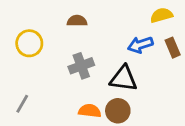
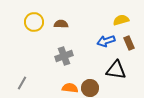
yellow circle: (29, 43) -> (34, 22), moved
black triangle: (123, 78) -> (116, 70), moved

